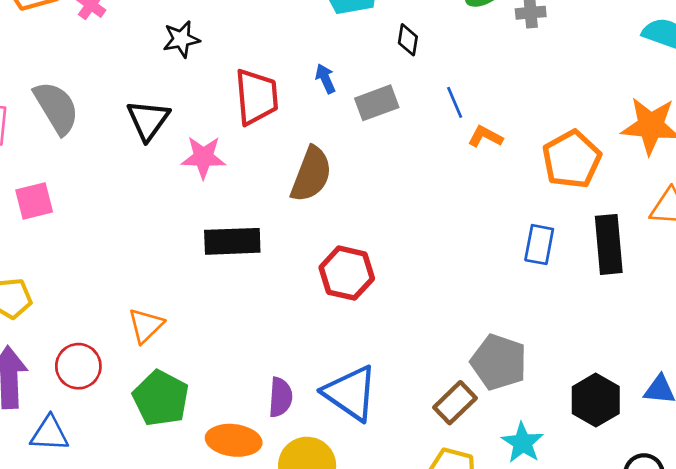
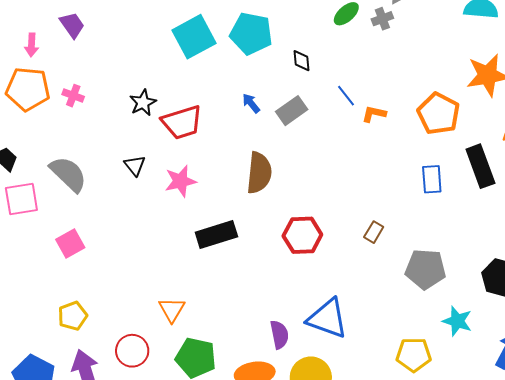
red trapezoid: (256, 97) -> (182, 122), moved, turned 93
black triangle: (148, 120) -> (135, 165), size x0.7
brown rectangle: (455, 403) -> (374, 232), moved, size x0.7

